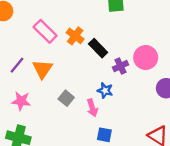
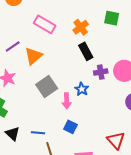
pink rectangle: (45, 31) -> (45, 24), turned -30
orange cross: (75, 36) -> (81, 27), moved
gray square: (66, 98) -> (47, 87), size x1.5

